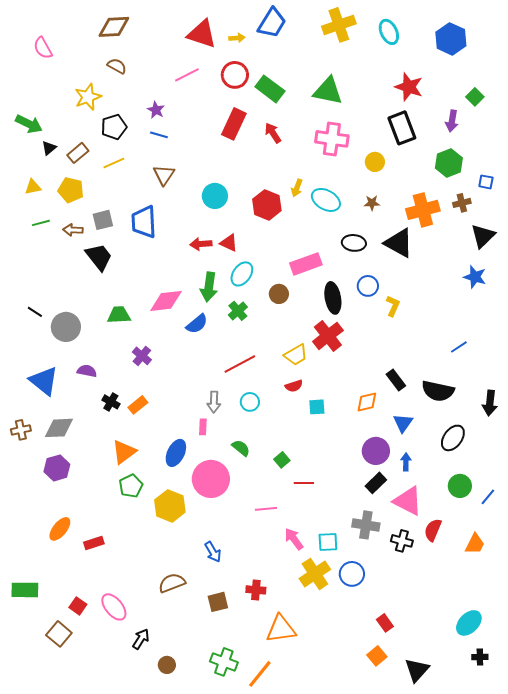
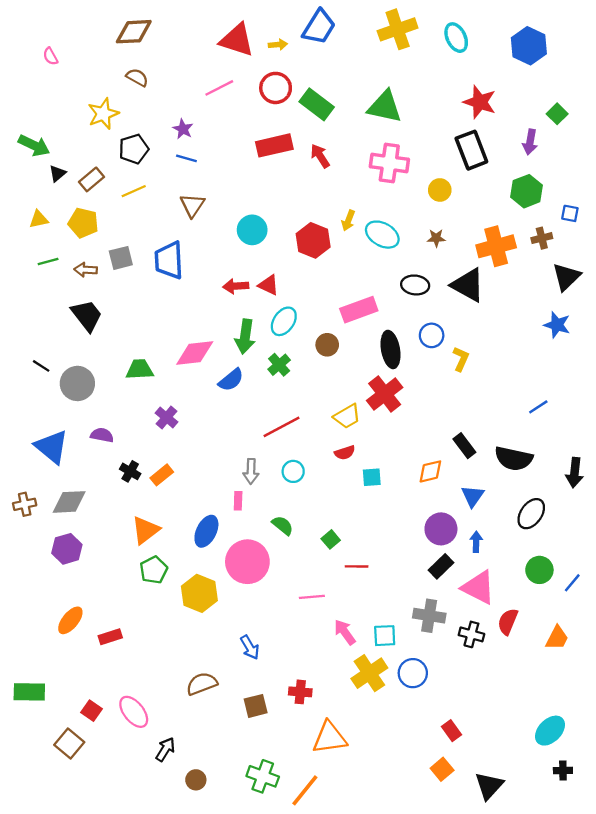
pink semicircle: (43, 48) -> (50, 56), size x0.7
red rectangle: (234, 124) -> (274, 145), turned 52
black trapezoid: (99, 257) -> (87, 315), moved

